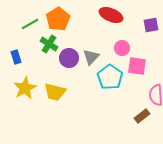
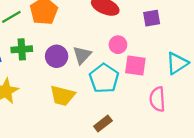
green cross: (49, 44) -> (22, 49), moved, turned -36
yellow trapezoid: (55, 92) -> (62, 96), moved
brown rectangle: (142, 116) -> (103, 123), moved

